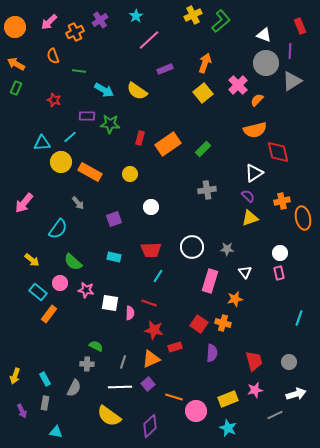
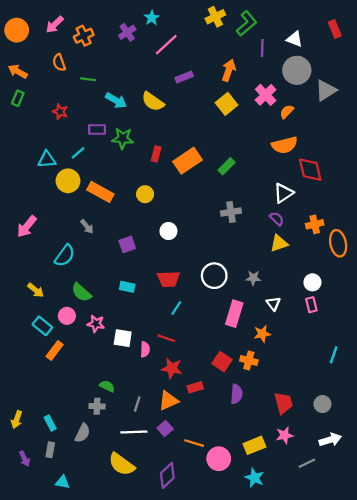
purple cross: (100, 20) -> (127, 32), moved
purple line: (290, 51) -> (262, 48), moved

